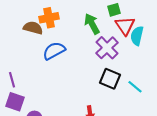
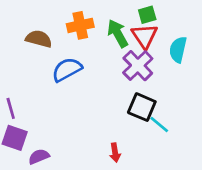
orange cross: (49, 18) -> (80, 25), moved
red triangle: (125, 26) -> (144, 36), moved
cyan line: (135, 87) -> (159, 124), moved

